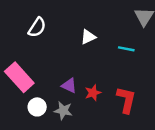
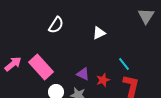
cyan line: (126, 49) -> (124, 64), moved, turned 40

